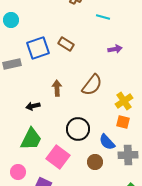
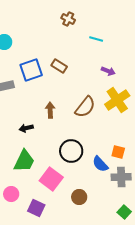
purple arrow: (115, 49) -> (108, 71), turned 32
yellow cross: (124, 101) -> (117, 100), moved, size x1.4
orange square: (123, 122) -> (118, 152), moved
brown circle: (95, 162) -> (79, 197), moved

